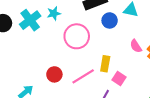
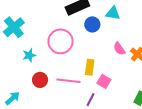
cyan star: (54, 13) -> (29, 55), moved
pink line: (83, 76) -> (68, 81), turned 40

